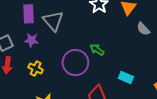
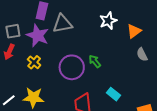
gray triangle: (53, 21) -> (62, 24), turned 45
purple star: (31, 40) -> (38, 36), size x1.6

